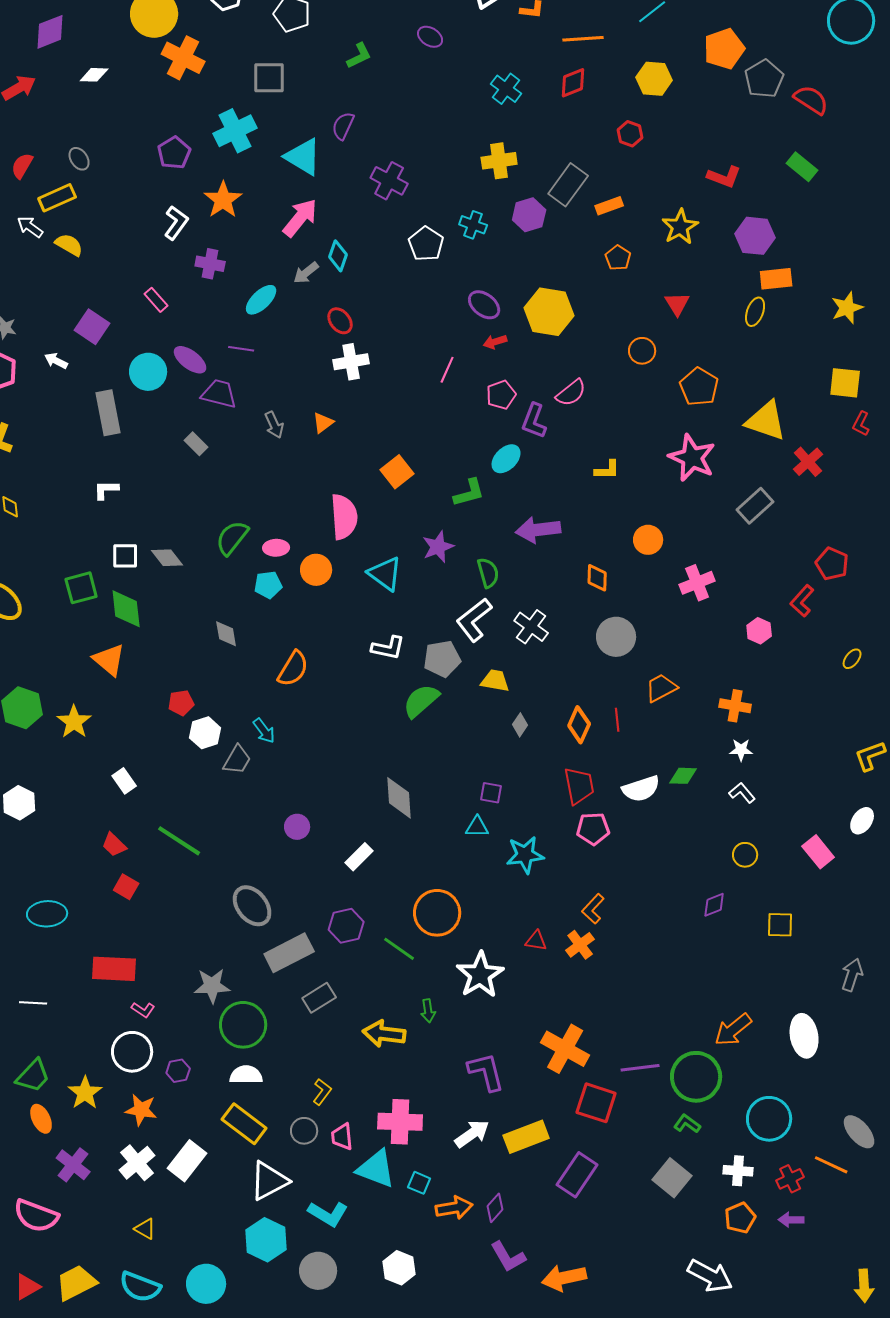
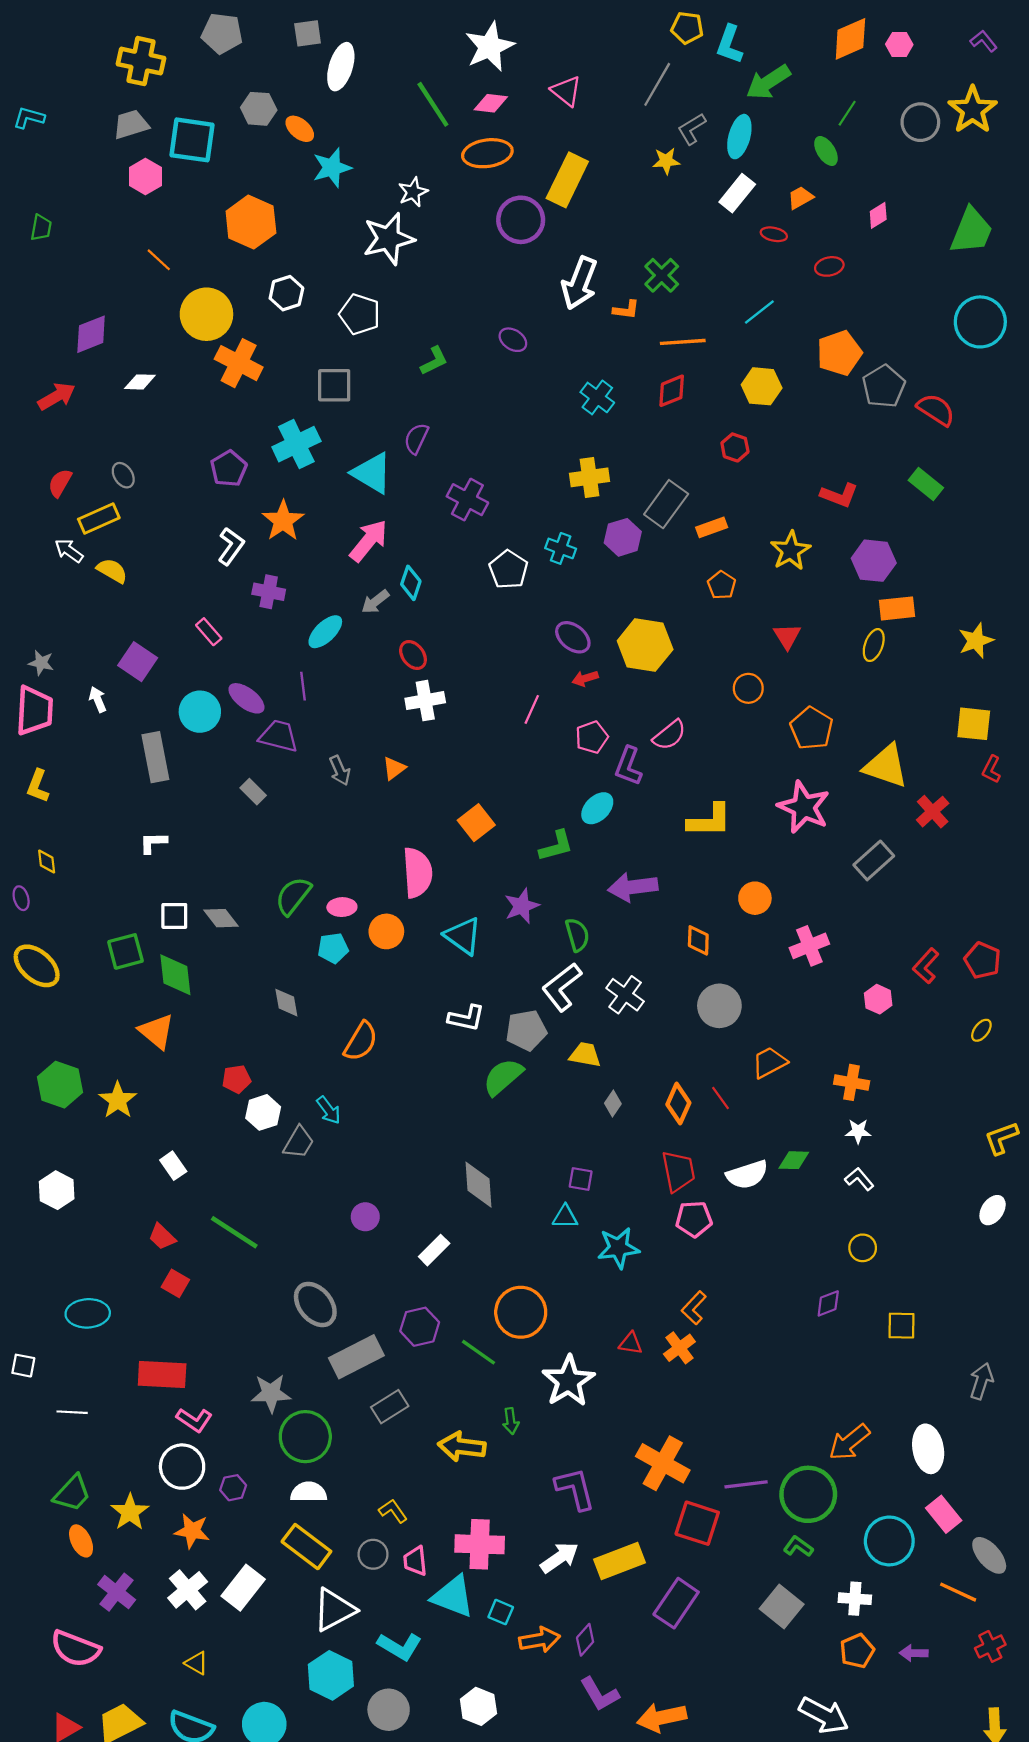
purple line: (241, 349) -> (303, 686), turned 75
white arrow: (56, 361) -> (98, 699), turned 40
yellow L-shape: (607, 470) -> (709, 820), size x1.6
red pentagon: (832, 564) -> (983, 960), moved
red line: (617, 720) -> (721, 1098), turned -30
pink rectangle: (818, 852) -> (944, 1514), moved
pink L-shape: (143, 1010) -> (194, 1420), size x1.4
yellow L-shape: (322, 1092) -> (393, 1511), turned -72
red cross: (790, 1179) -> (990, 1646), moved

